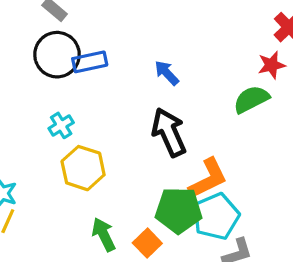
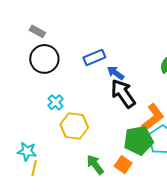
blue rectangle: (90, 62) -> (94, 57), moved
blue arrow: (167, 73) -> (116, 73), moved

